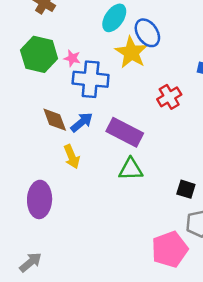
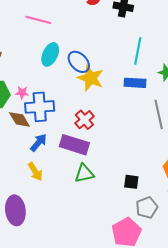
yellow star: (131, 52) -> (91, 78), moved
red cross: (169, 97) -> (84, 120), moved
brown diamond: (55, 120) -> (19, 119), moved

